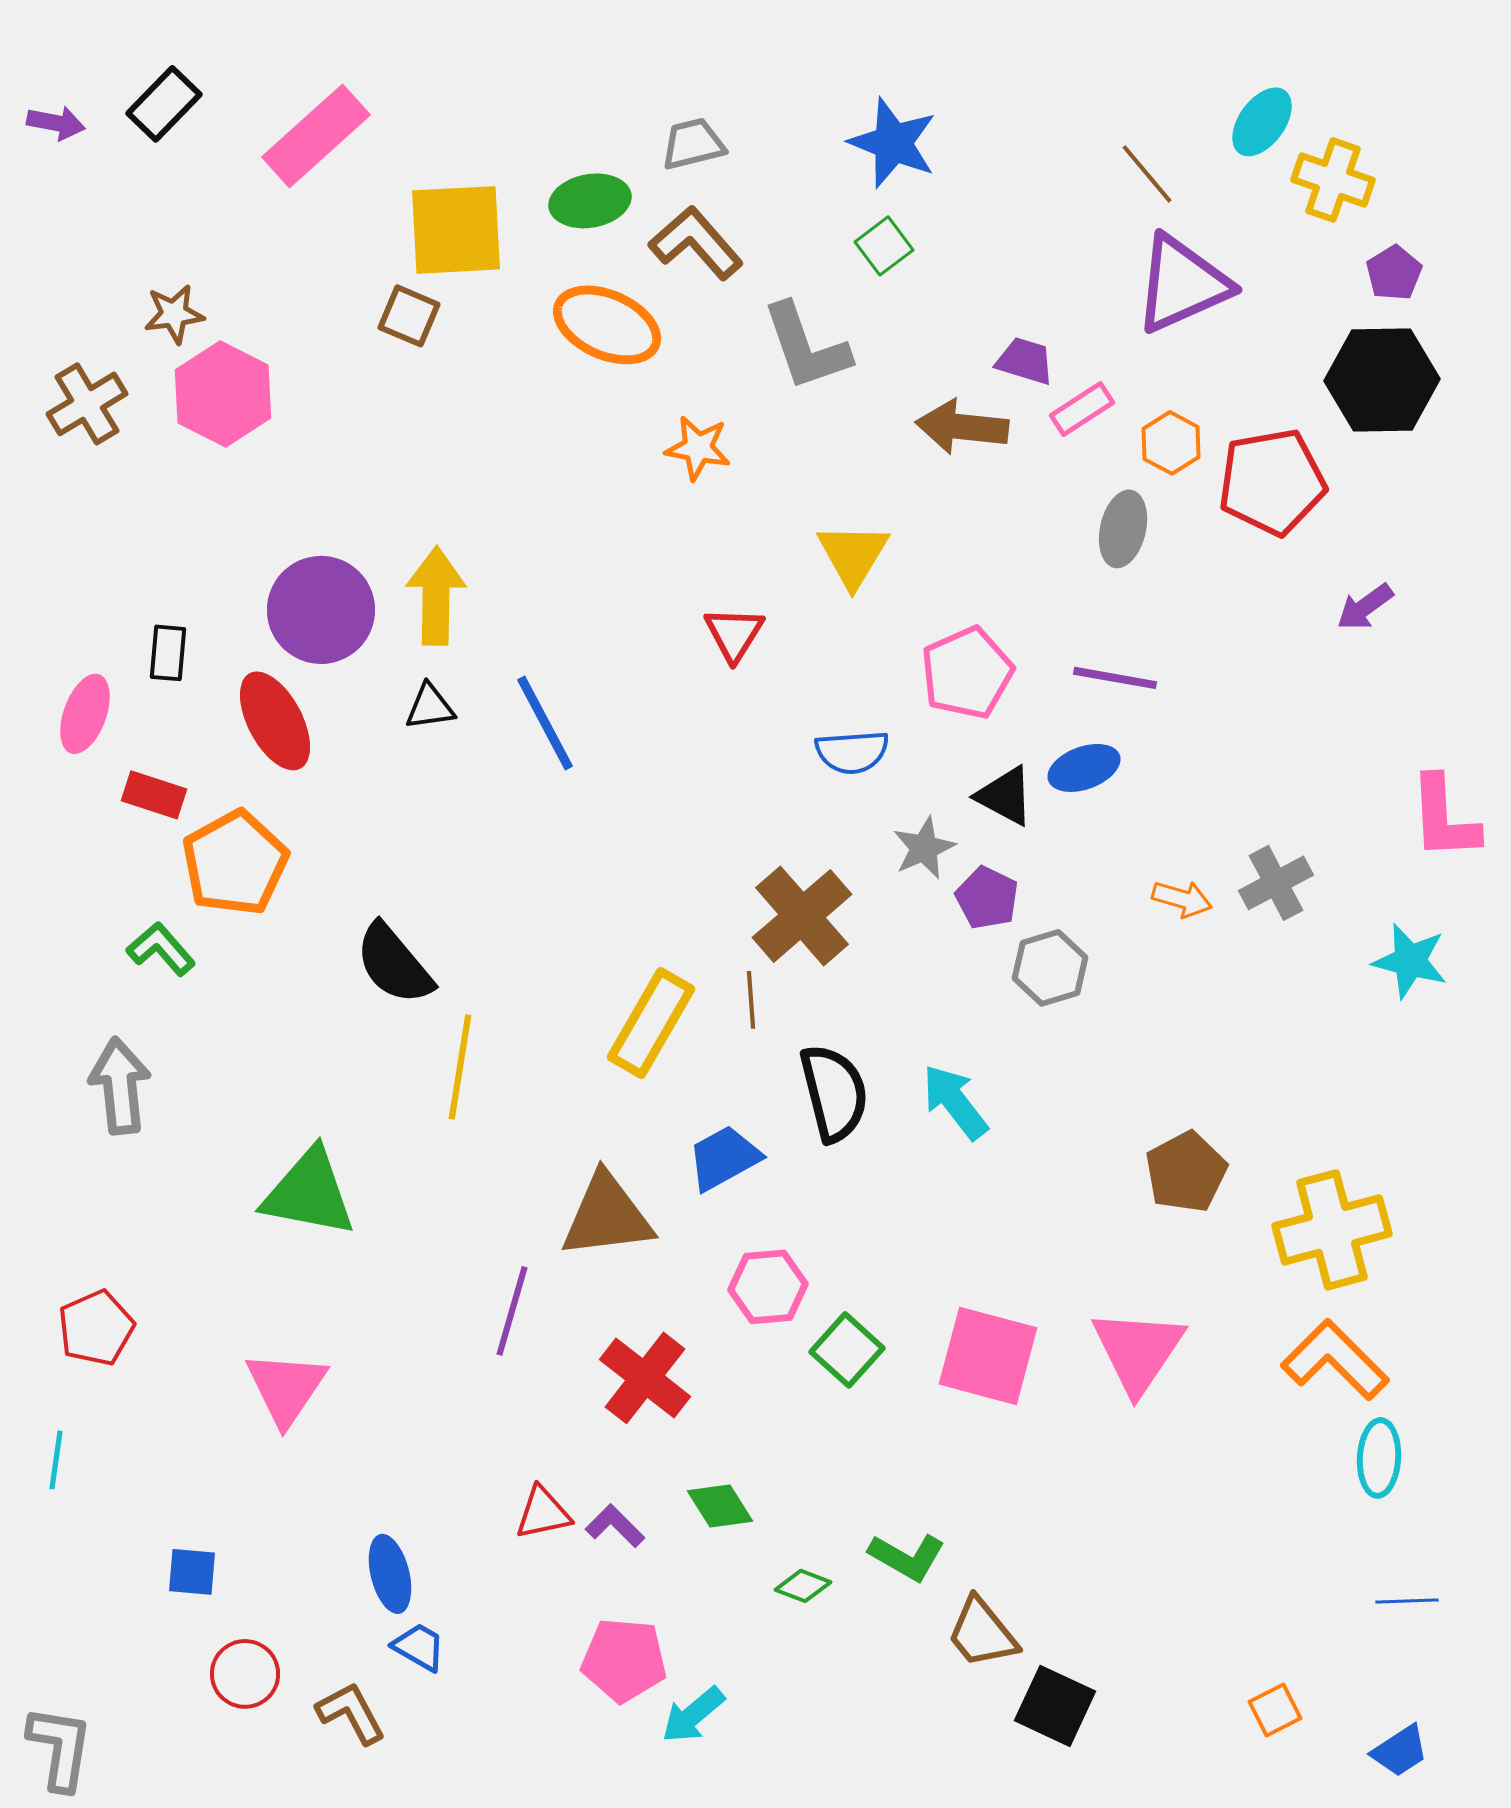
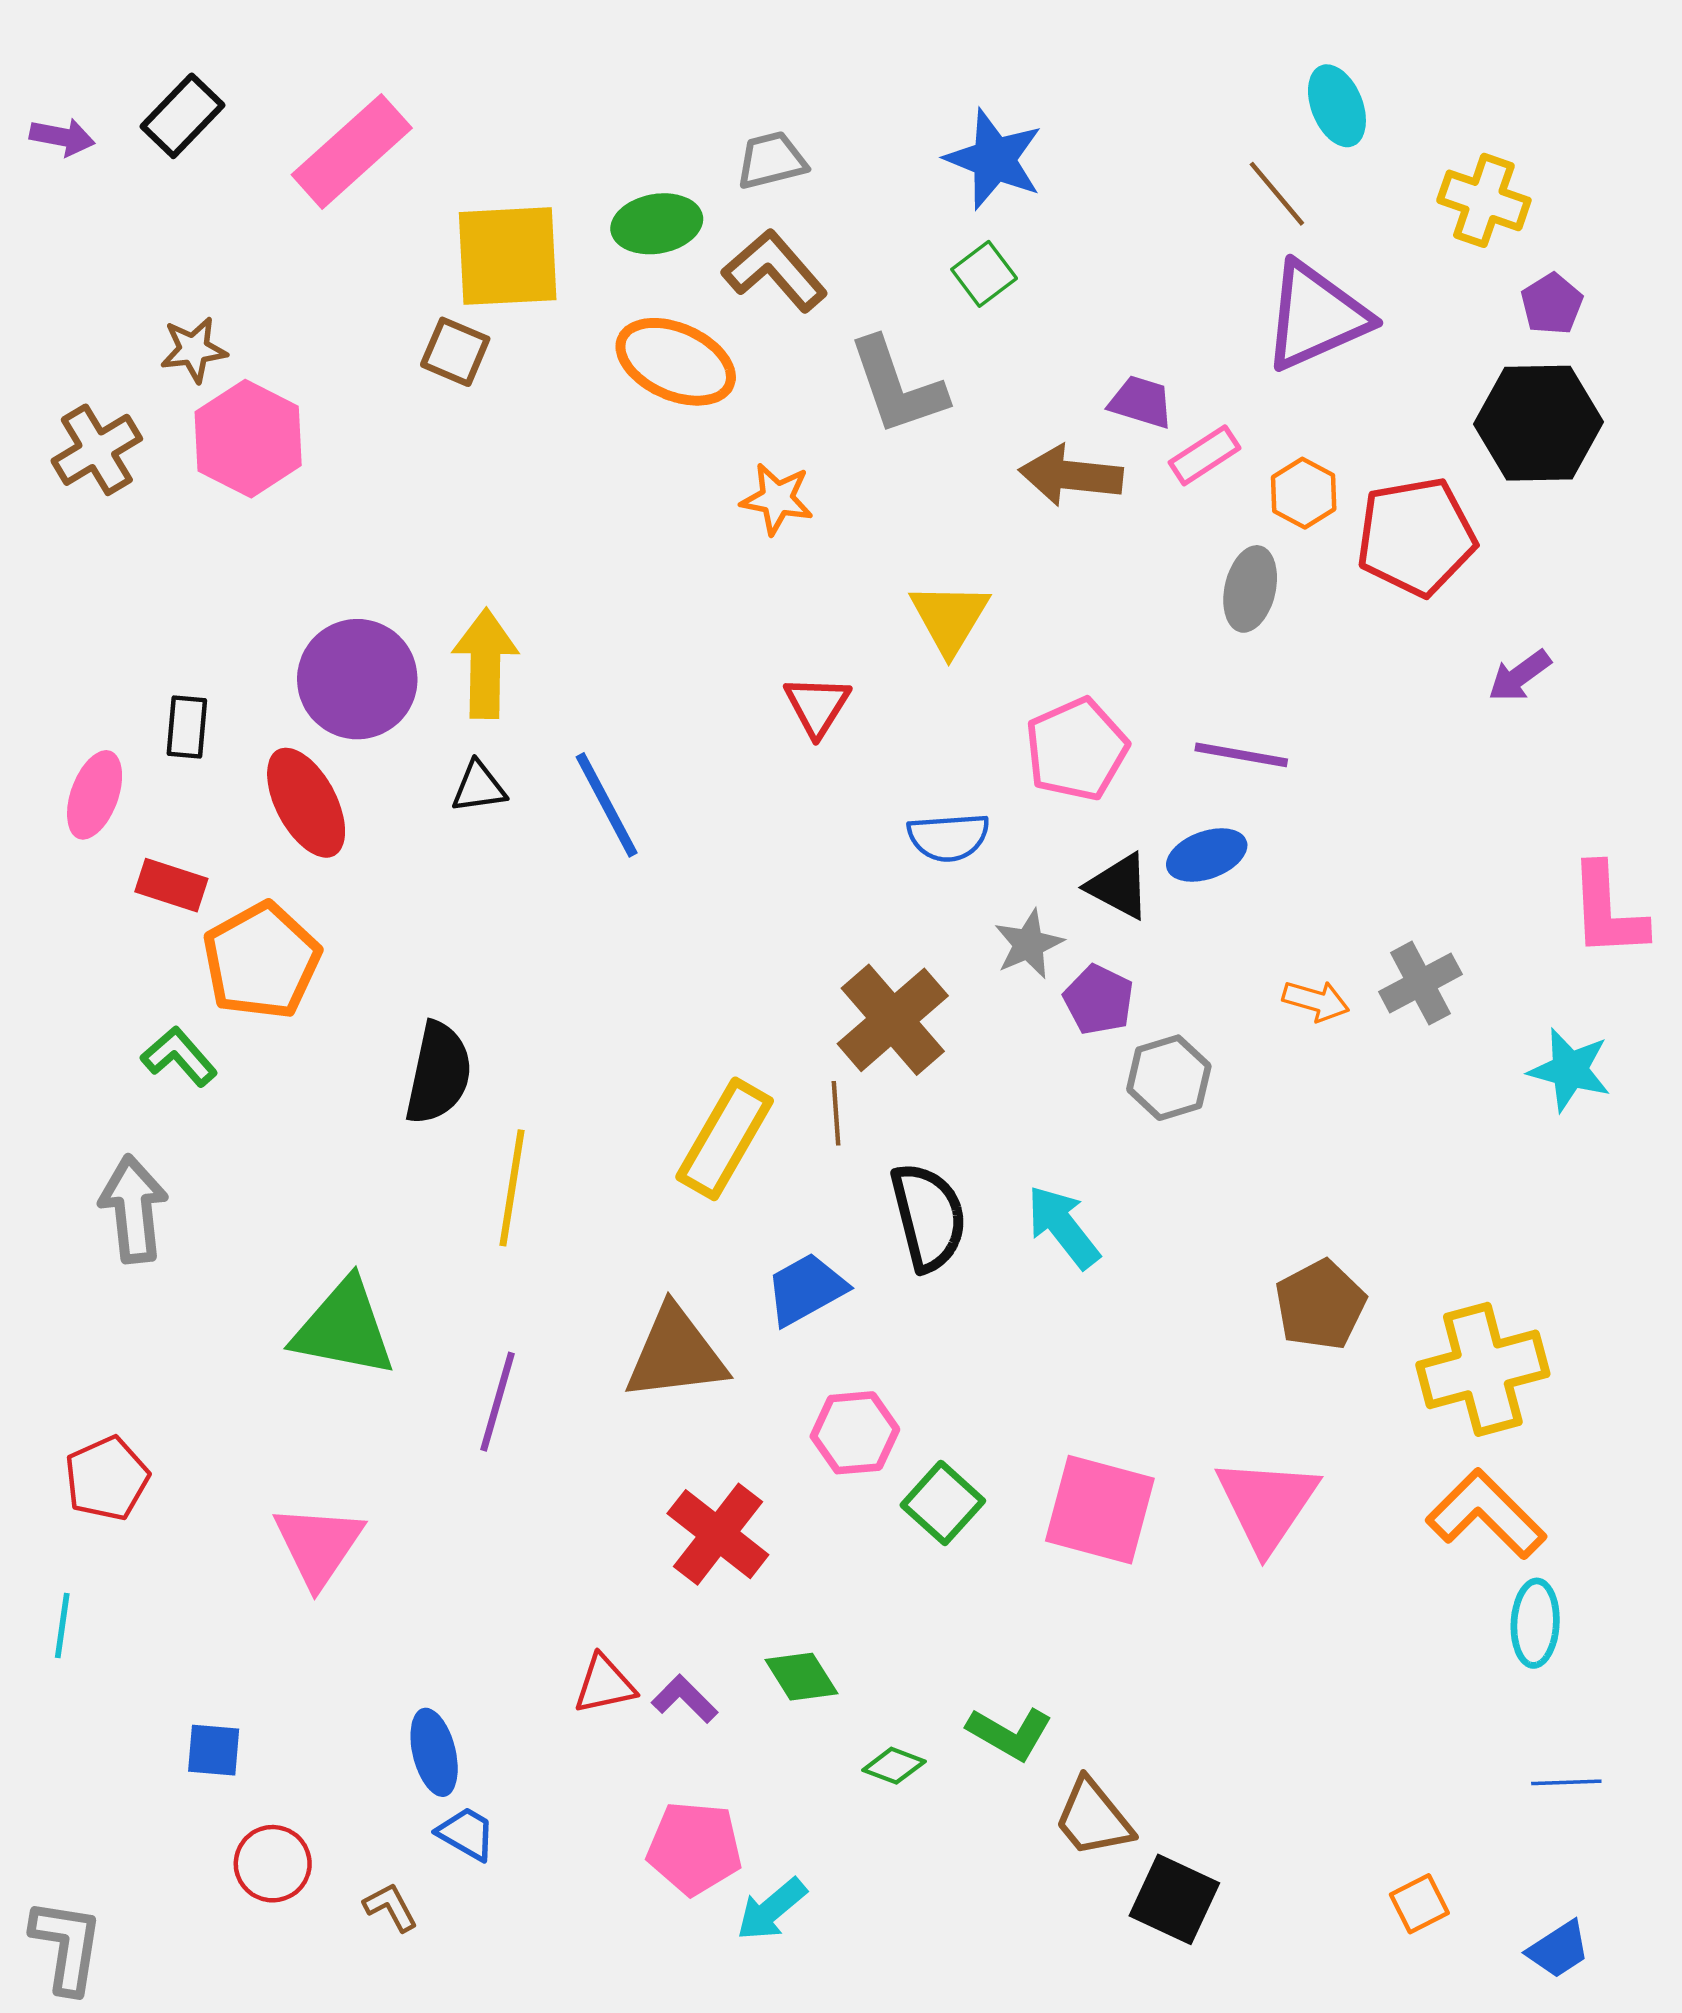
cyan ellipse: (1262, 122) -> (1337, 106), moved, turned -58
black semicircle: (394, 964) -> (439, 1073), turned -128
purple line: (512, 1311) -> (498, 1402), moved
brown L-shape: (351, 1713) -> (391, 1907), size x0.7

